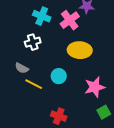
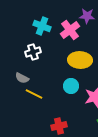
cyan circle: (59, 76) -> (71, 86), moved
red cross: (59, 116) -> (59, 126), turned -35

